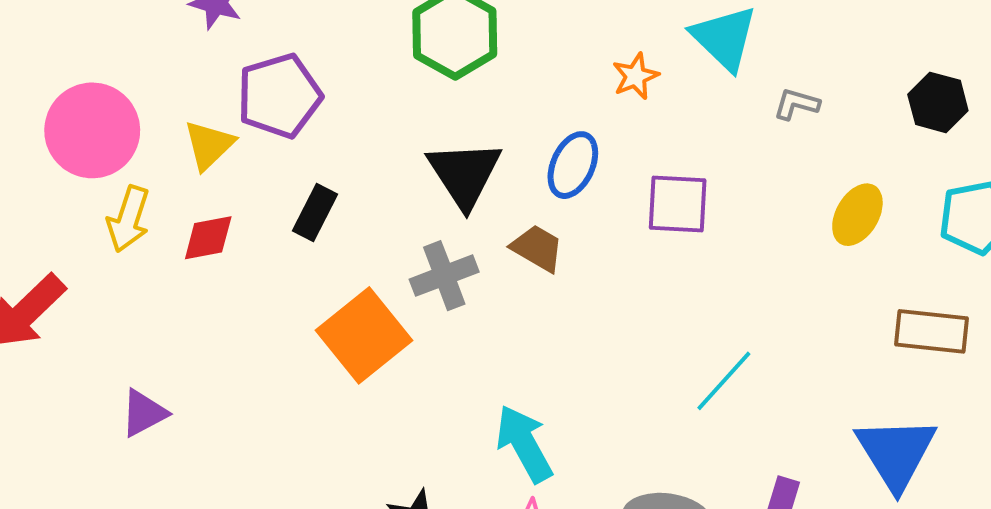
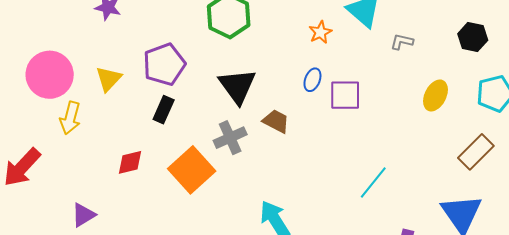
purple pentagon: (279, 96) -> (164, 64), moved
blue ellipse: (573, 165) -> (312, 80), moved, size x0.7
red diamond: (208, 238) -> (130, 162), moved
brown rectangle: (932, 331) -> (476, 152), turned -48

